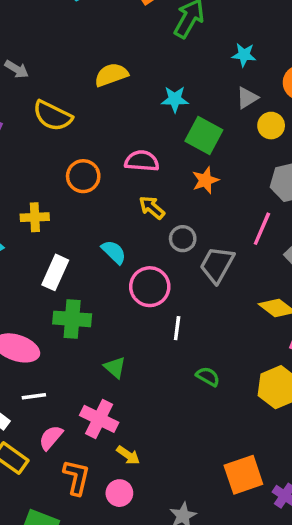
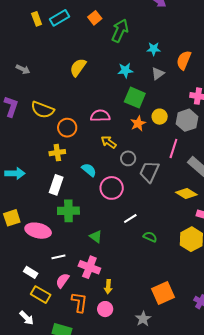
yellow semicircle: (111, 75) -> (78, 67), turned -30
cyan star: (175, 99) -> (125, 70), moved
yellow semicircle: (53, 116) -> (43, 110), moved
yellow circle: (271, 126) -> (160, 117), moved
yellow cross: (35, 217) -> (57, 153), moved
white line: (177, 328) -> (130, 218), moved, turned 56
white line: (34, 396) -> (58, 257), moved
yellow arrow: (128, 455) -> (108, 287), turned 64
orange square: (243, 475) -> (163, 293), moved

